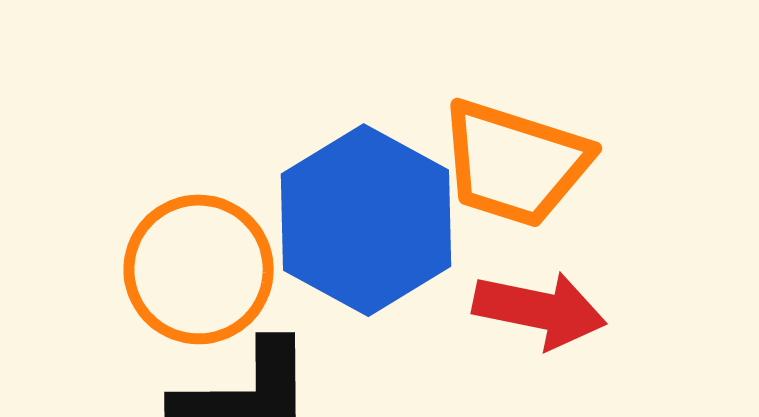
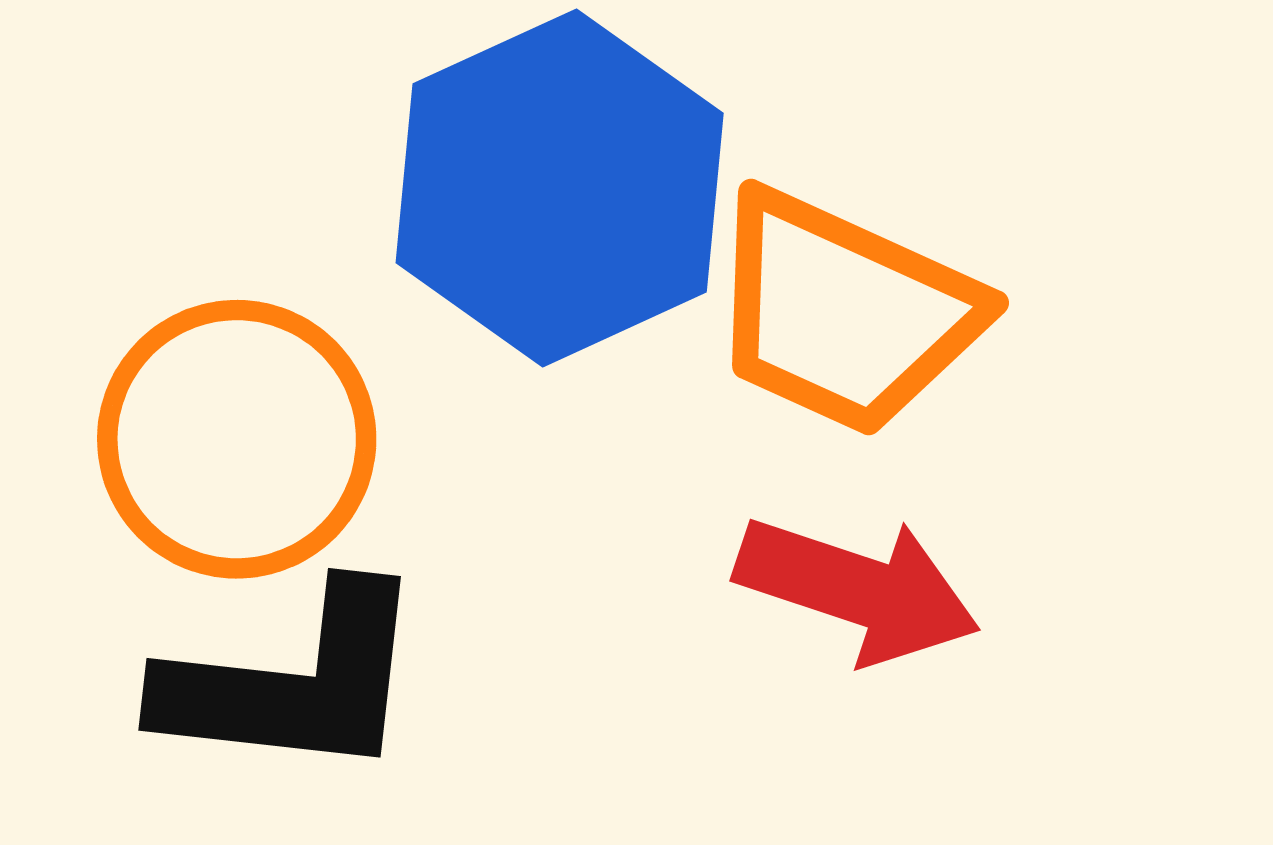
blue hexagon: (366, 220) -> (560, 188), moved

